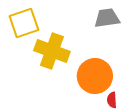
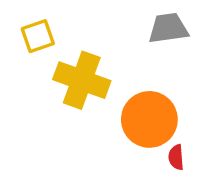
yellow square: (24, 23) -> (38, 36), size x0.7

